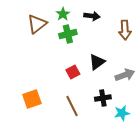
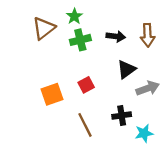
black arrow: (92, 16) -> (116, 36), moved
black triangle: (97, 62) -> (126, 69), moved
orange square: (32, 99) -> (52, 94), moved

